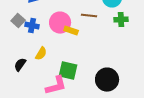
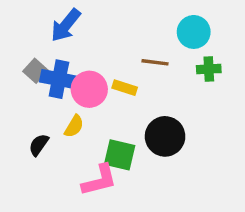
pink circle: (60, 23) -> (89, 89), moved
blue cross: (32, 26) -> (59, 79), size x1.5
black circle: (107, 80) -> (165, 136), moved

